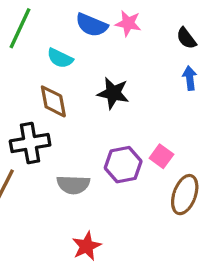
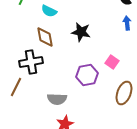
pink square: (161, 156) -> (112, 62), moved
gray semicircle: (73, 185) -> (57, 99), moved

